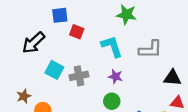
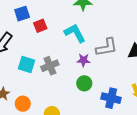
red square: (77, 32) -> (40, 26), turned -32
gray L-shape: (150, 49) -> (107, 47), moved

